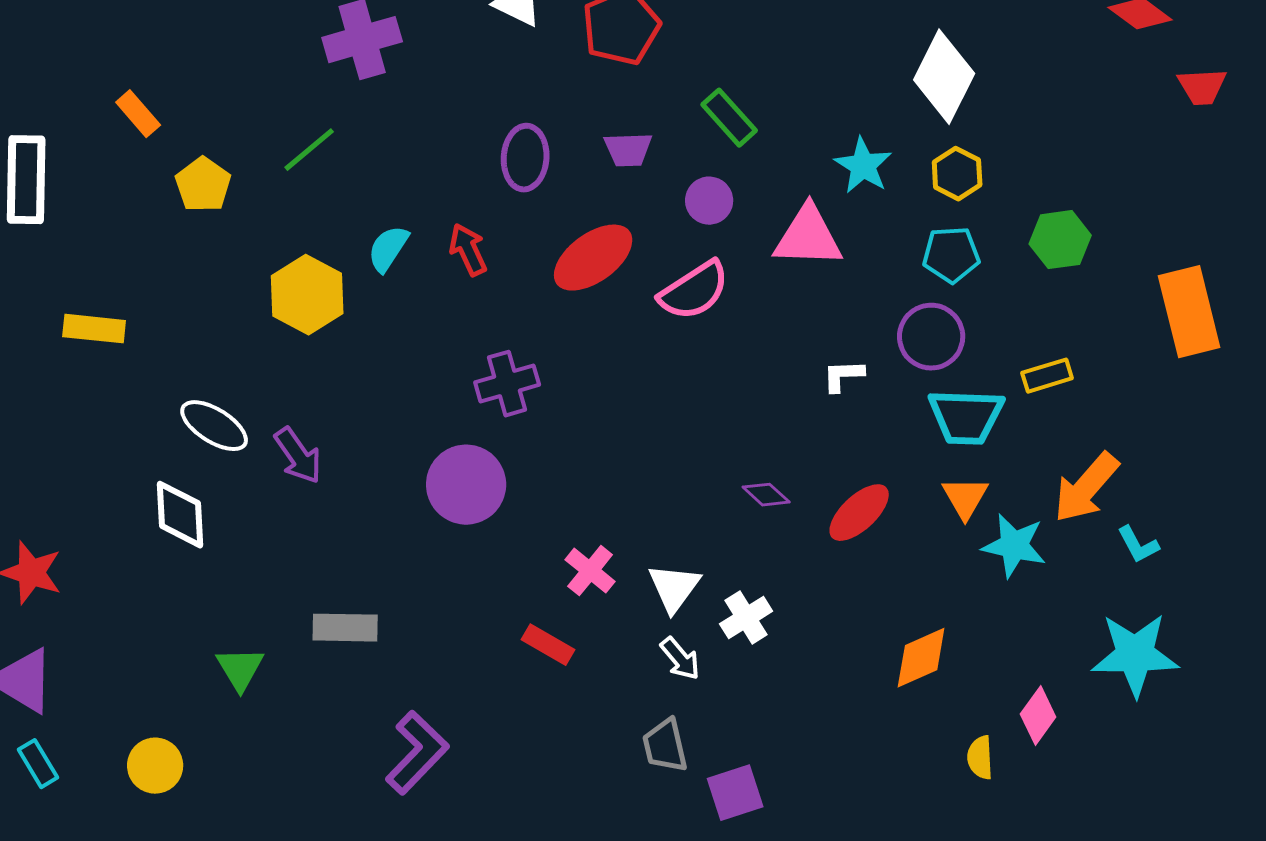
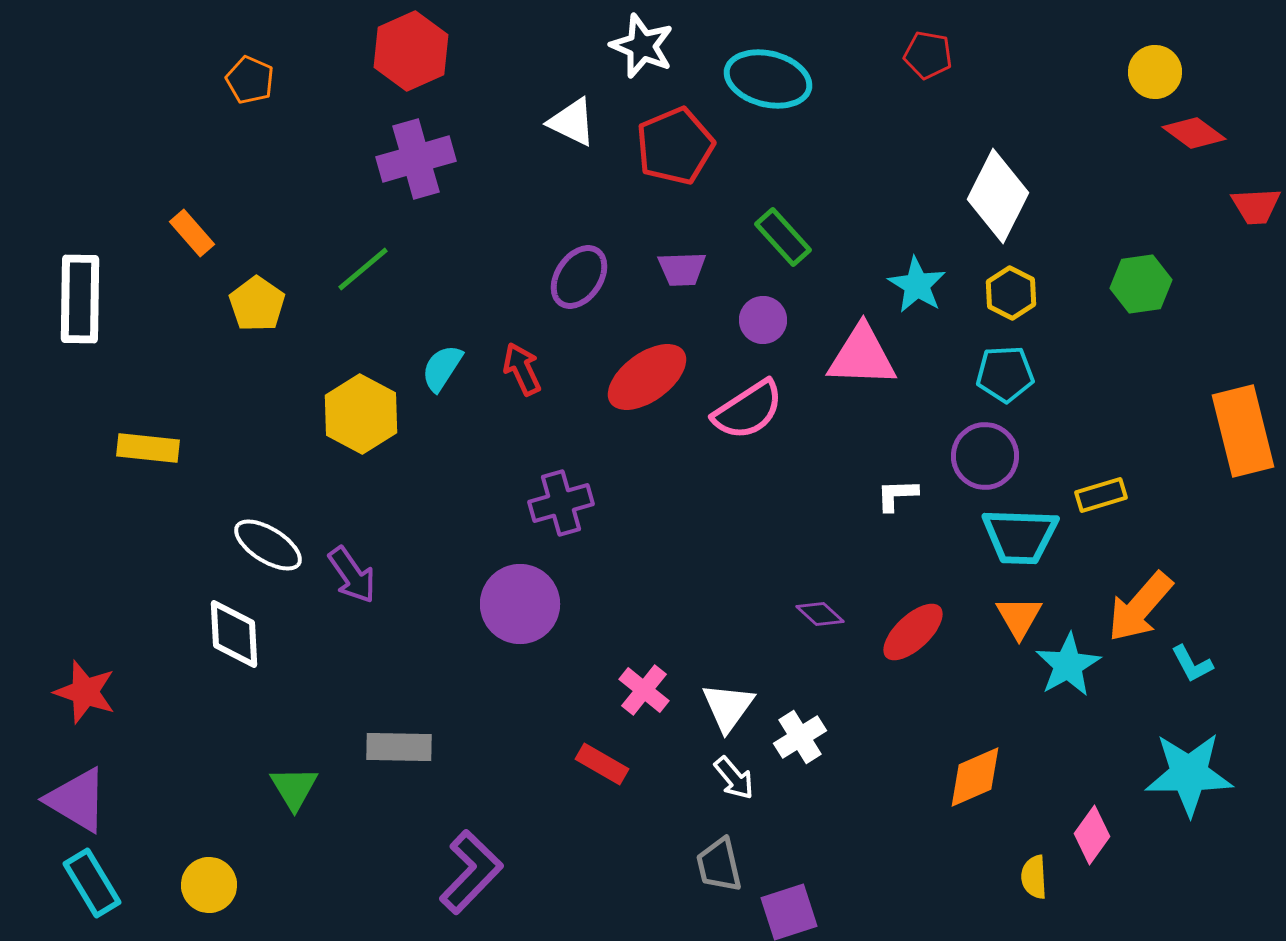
purple ellipse: (525, 158) -> (579, 277), turned 30
green hexagon: (1060, 240) -> (1141, 284), moved
cyan star: (1014, 546) -> (1068, 665), turned 30
cyan rectangle: (38, 764) -> (92, 883), size x1.4

